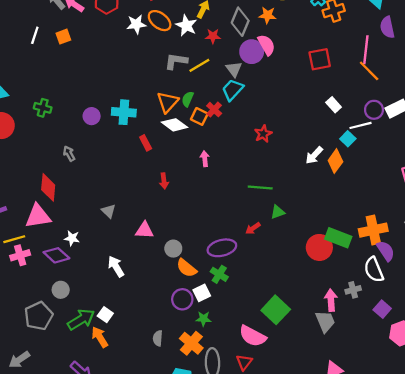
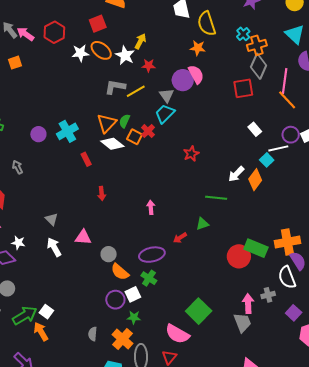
gray diamond: (240, 22) -> (259, 66), moved
cyan cross: (124, 112) -> (67, 131), turned -35
pink arrow: (205, 159) -> (151, 207), moved
green line: (260, 187) -> (216, 198), moved
white arrow: (116, 266) -> (54, 247), moved

